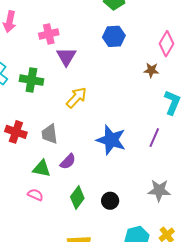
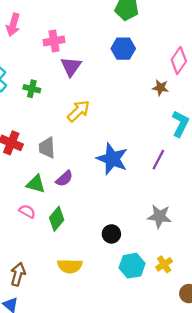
green cross: (31, 80) -> (32, 89), size x0.7
green diamond: (77, 198) -> (57, 219), moved
black circle: (110, 201) -> (111, 234), moved

